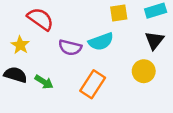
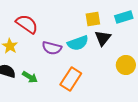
black triangle: (154, 40) -> (103, 38), moved
yellow circle: (144, 71) -> (126, 65), moved

